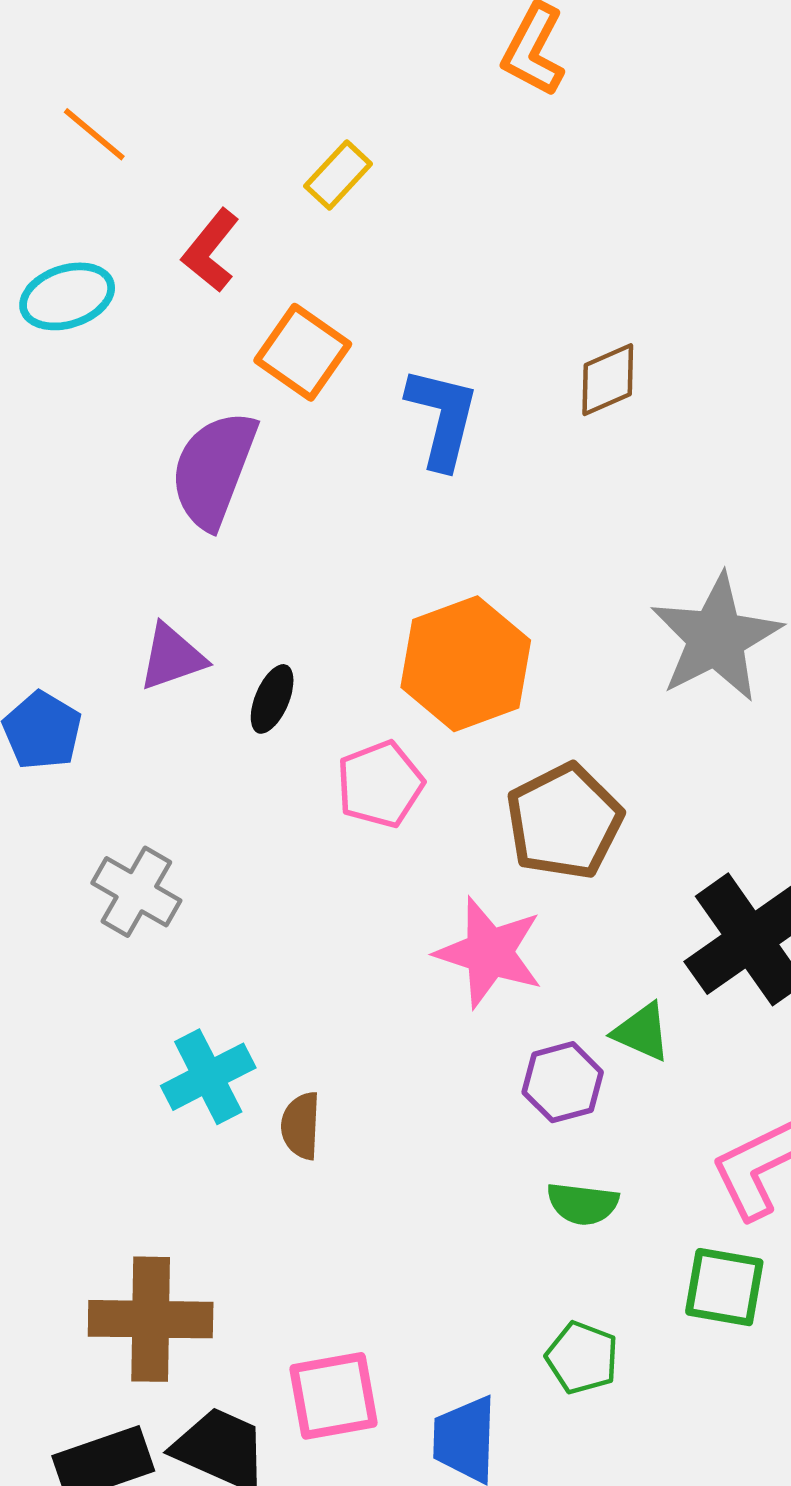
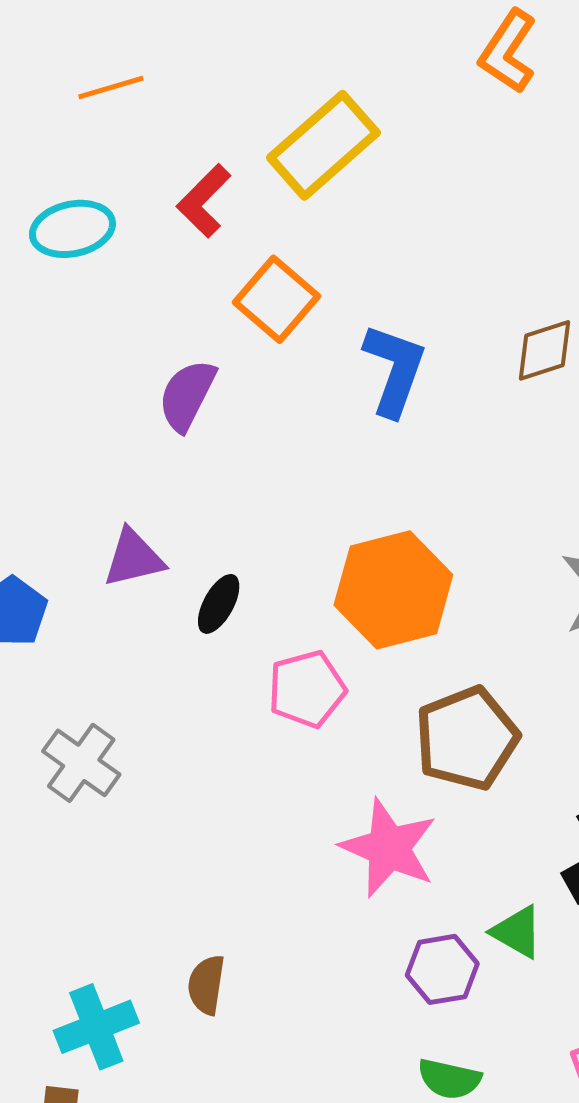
orange line: (94, 134) -> (111, 88), turned -62
yellow rectangle: (338, 175) -> (324, 145), size x1.8
purple semicircle: (214, 469) -> (187, 395), size x0.7
cyan cross: (208, 1077) -> (96, 1027), moved

